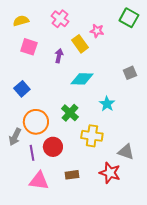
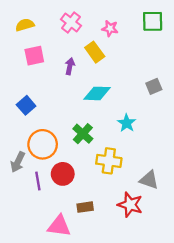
green square: (129, 18) -> (153, 21), turned -30
pink star: (97, 31) -> (110, 28), moved
pink square: (29, 47) -> (34, 56), turned -30
pink triangle: (39, 181) -> (59, 226), moved

